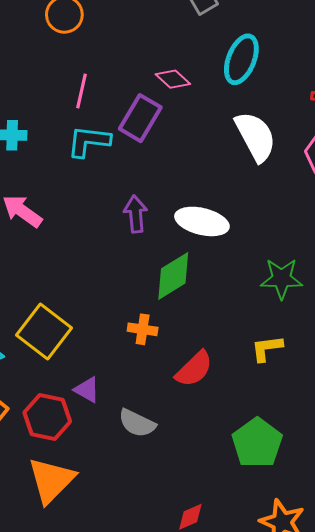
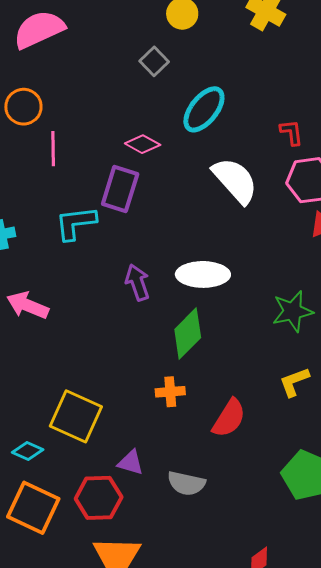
cyan ellipse: (241, 59) -> (204, 109), turned 30
pink line: (82, 91) -> (53, 149), moved

